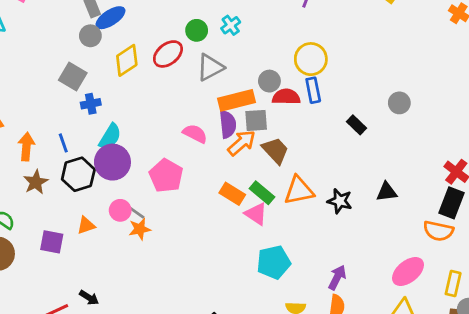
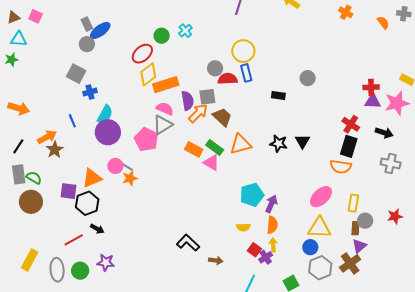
yellow diamond: (127, 60) -> (148, 74), moved
gray triangle: (210, 67) -> (163, 125), moved
orange rectangle: (237, 100) -> (166, 85), moved
black rectangle: (357, 125) -> (278, 95), turned -32
orange arrow: (26, 147) -> (47, 137), moved, turned 60
black hexagon: (78, 174) -> (87, 203), moved
black triangle: (387, 192) -> (302, 141), turned -49
black star: (340, 201) -> (279, 144), moved
orange triangle: (86, 225) -> (92, 178), size x1.5
cyan pentagon: (274, 262) -> (252, 195), moved

